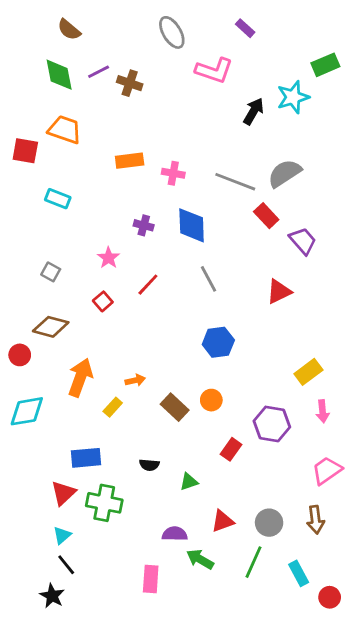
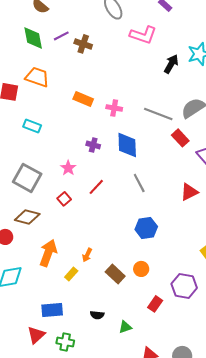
orange rectangle: (130, 161) -> (83, 99), turned 30
gray square: (51, 272) -> (27, 178), size x2.0
orange arrow: (135, 380) -> (87, 255), turned 128
green cross: (104, 503) -> (65, 342), size x0.7

